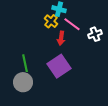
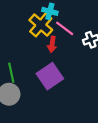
yellow cross: (51, 21) -> (41, 25), size x1.5

